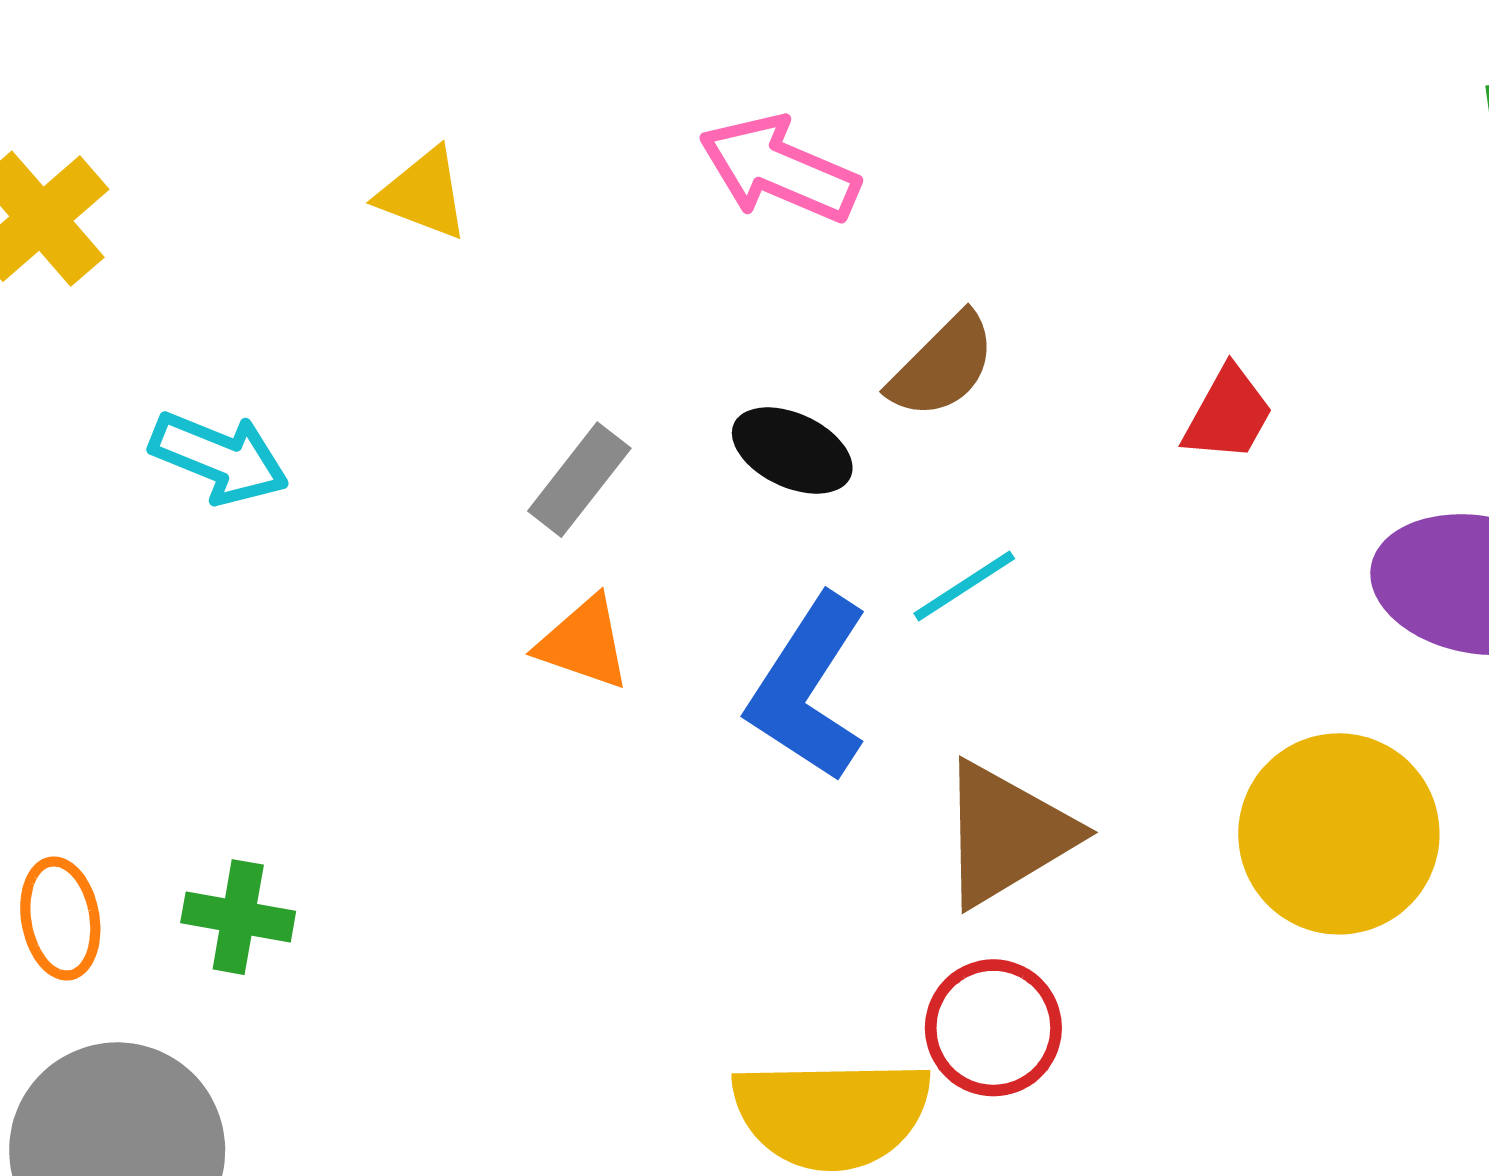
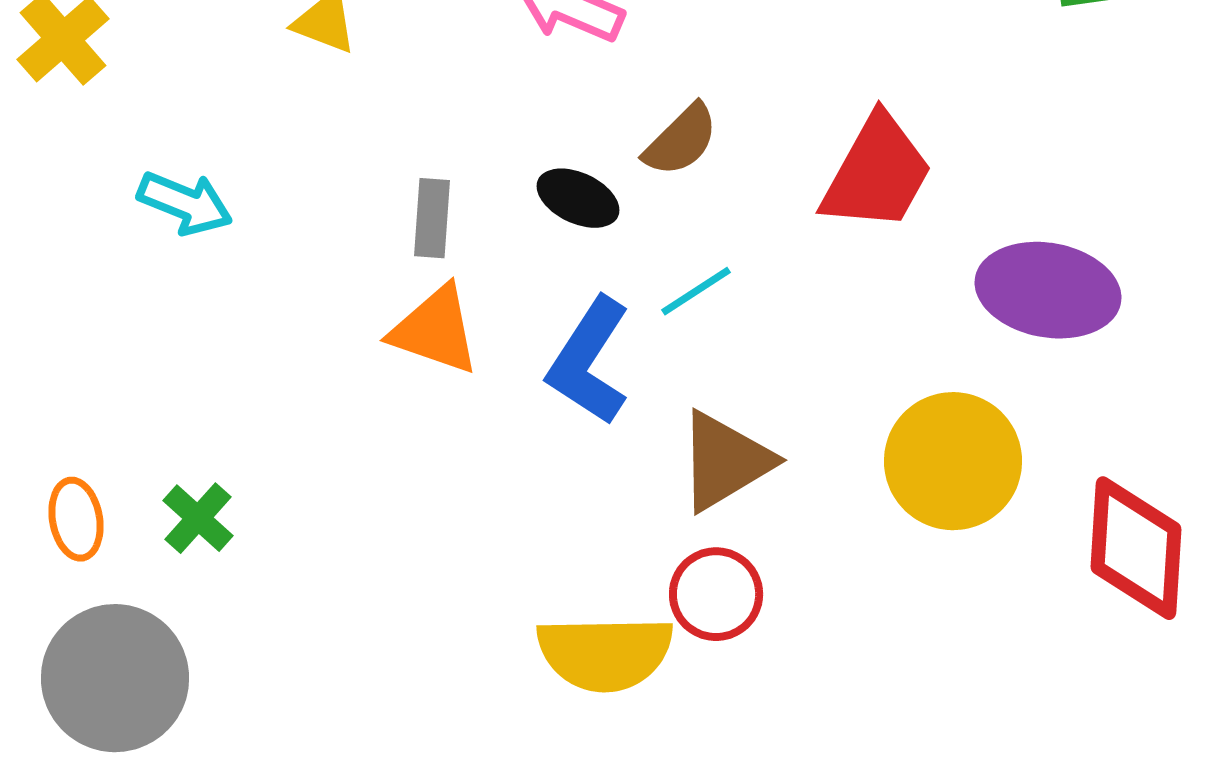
red trapezoid: (1228, 414) -> (877, 173), size x1.8
gray rectangle: (579, 480) -> (432, 218), turned -34
orange triangle: (584, 643) -> (435, 330), size x1.4
green cross: (238, 917) -> (198, 518), turned 32

